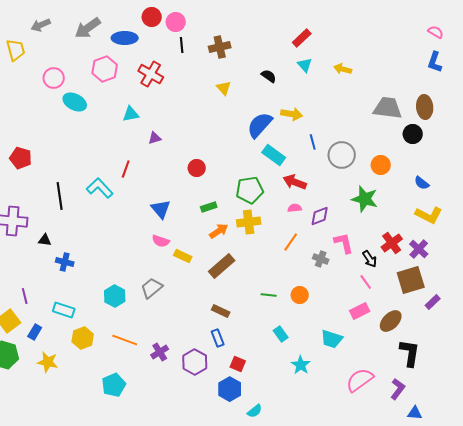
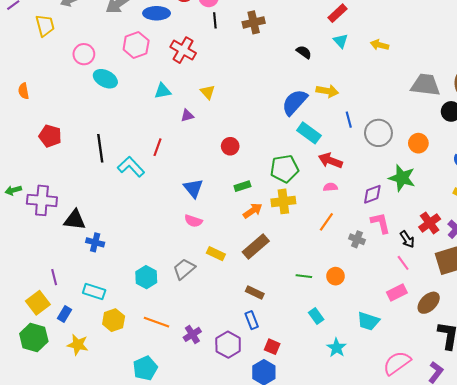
yellow triangle: (224, 88) -> (208, 92), moved
black line: (60, 196) -> (100, 148), moved
purple diamond: (320, 216) -> (372, 194), moved
black triangle: (45, 240) -> (75, 220), size x1.6
yellow rectangle: (183, 256) -> (216, 254), moved

